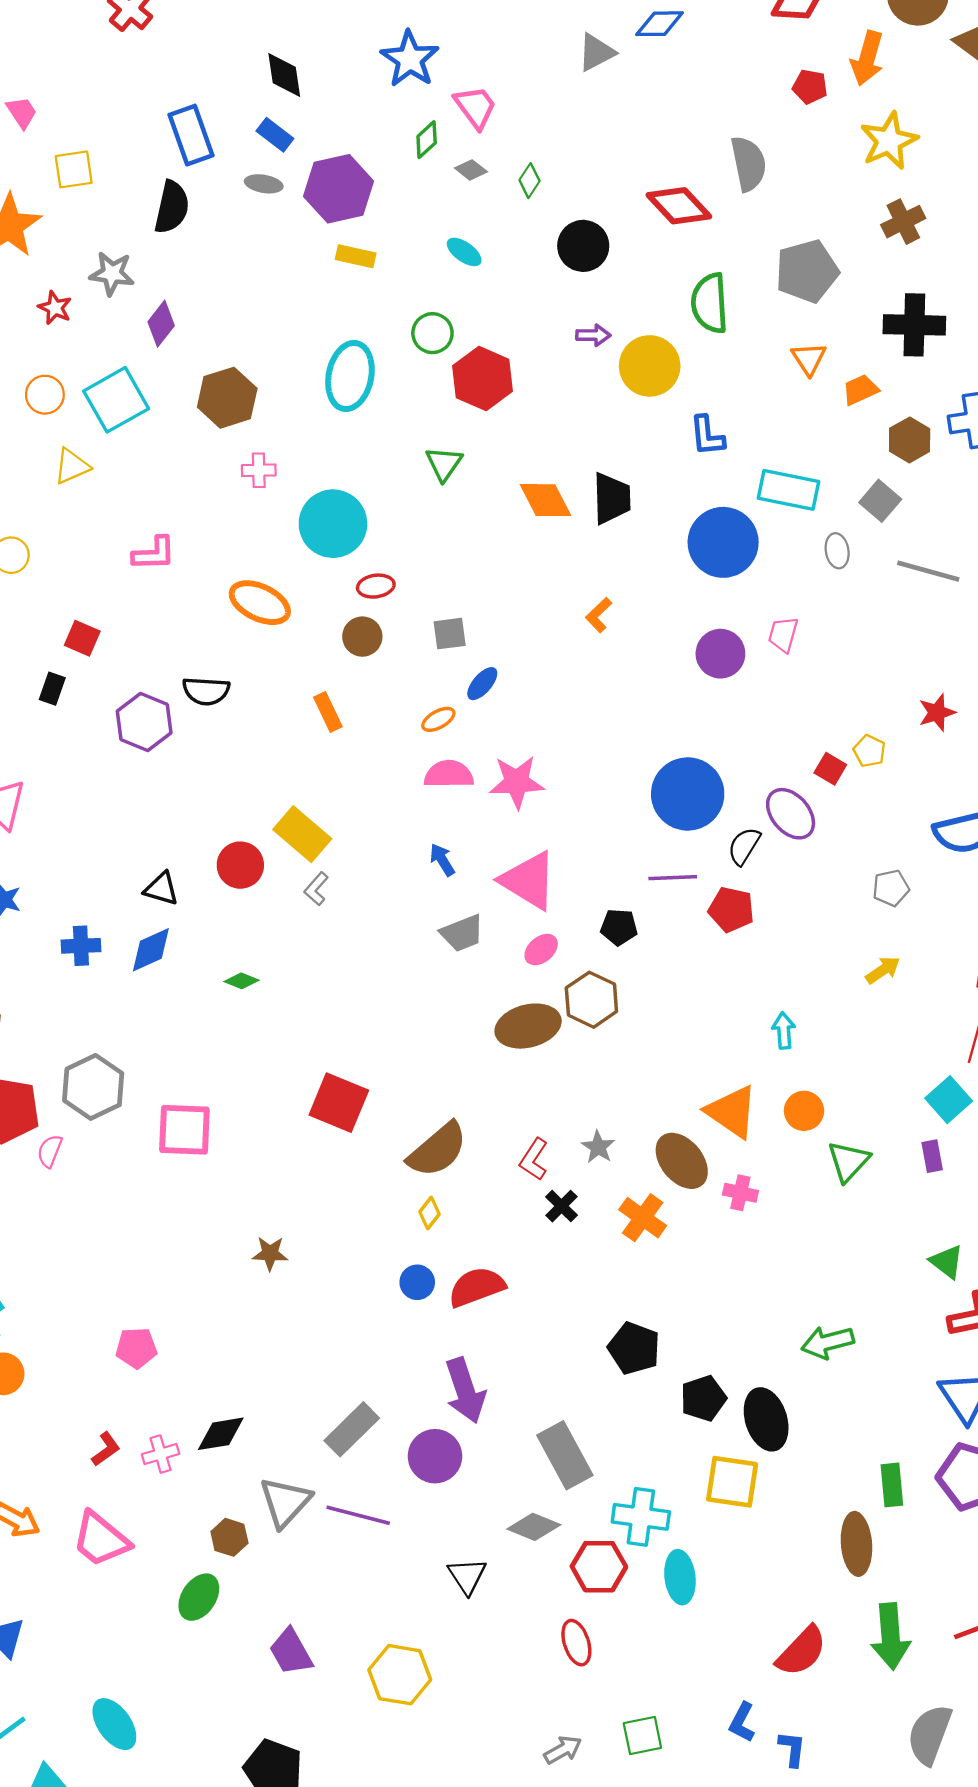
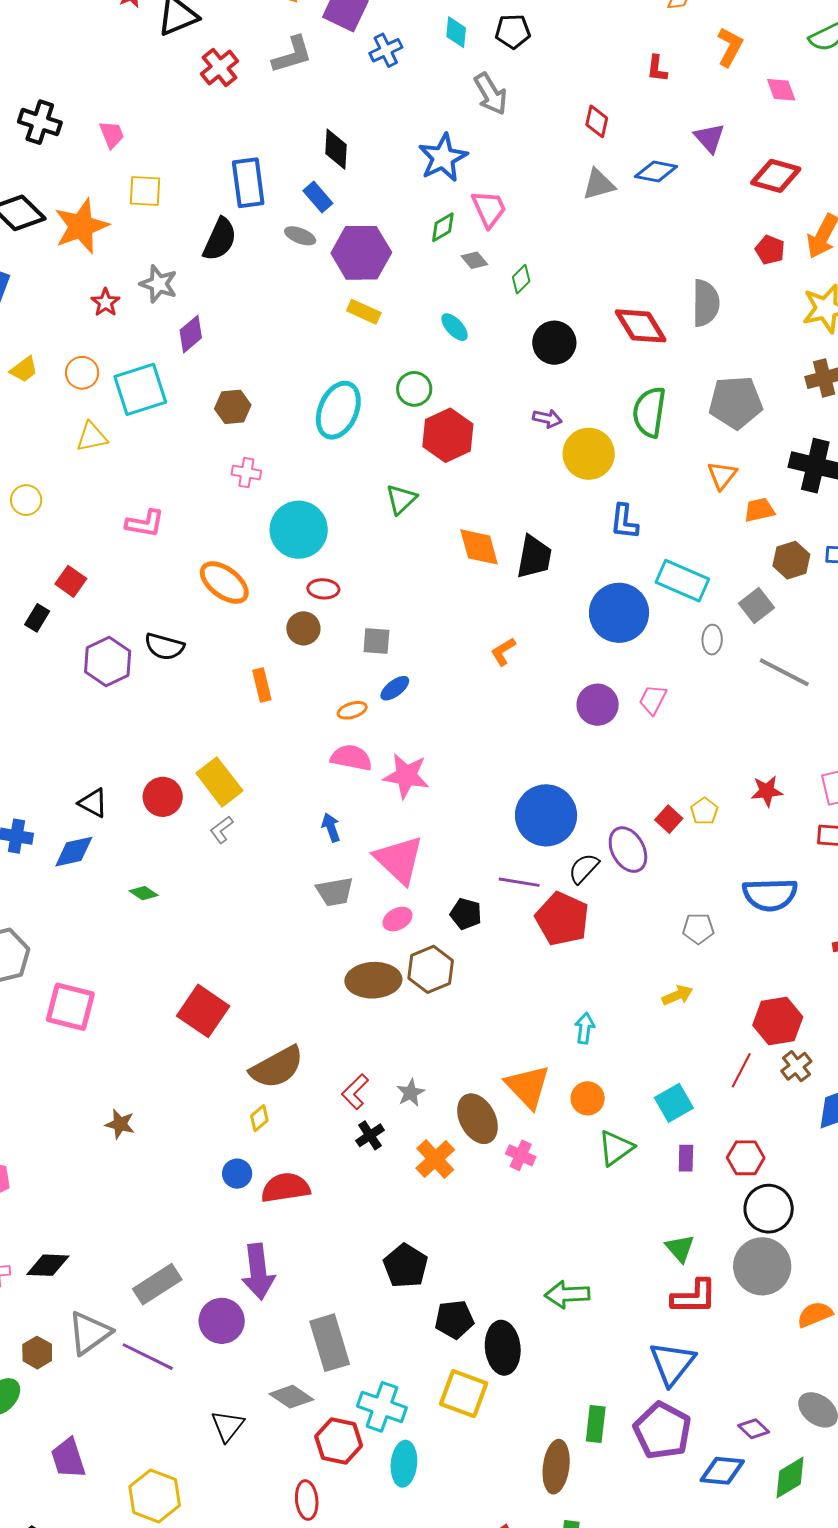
brown hexagon: (227, 398) -> (233, 407), size x0.7
red pentagon: (731, 910) -> (562, 919), size x1.4
cyan square: (949, 1100) -> (674, 1103), moved

